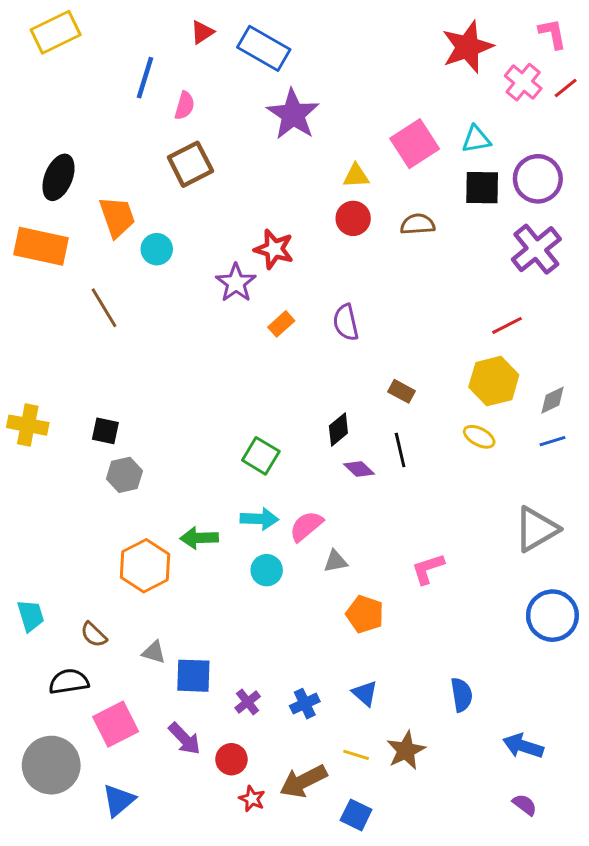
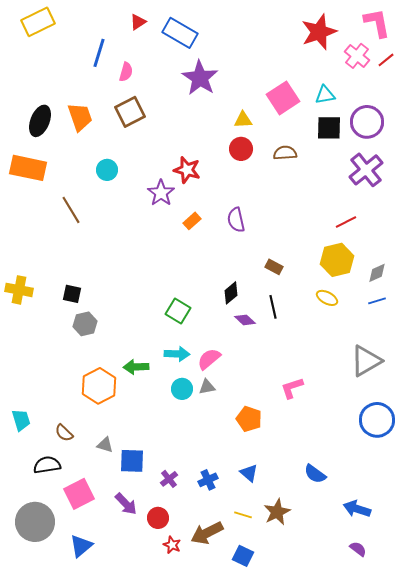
pink L-shape: (552, 34) -> (377, 23), size x1.4
orange trapezoid: (117, 217) -> (80, 117), moved
gray triangle: (336, 561) -> (207, 387), moved
blue semicircle: (462, 695) -> (315, 474), turned 135

